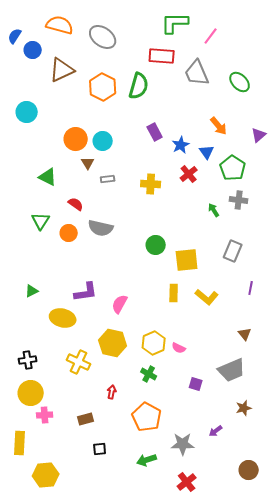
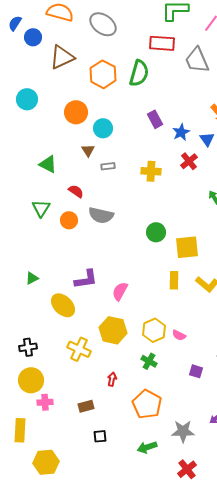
orange circle: (76, 139) -> (76, 112), moved
yellow ellipse: (63, 318) -> (63, 305), turned 30

